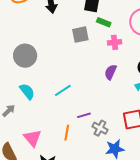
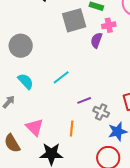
gray square: (80, 35) -> (74, 20), size x1.4
purple semicircle: (111, 72) -> (96, 40), moved
orange line: (67, 133) -> (72, 128), moved

